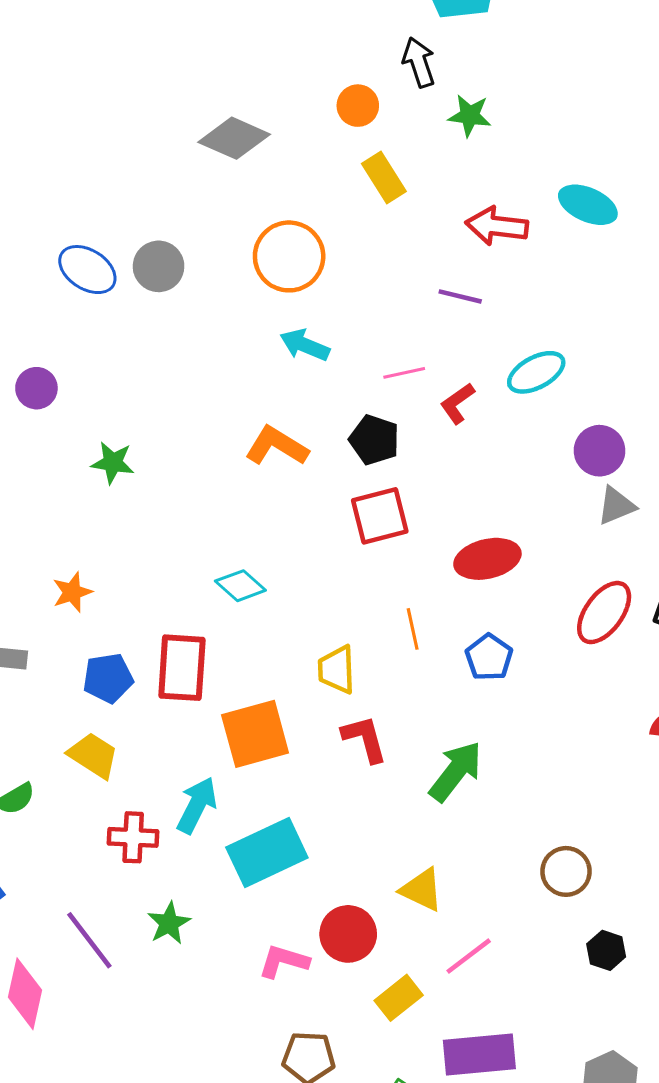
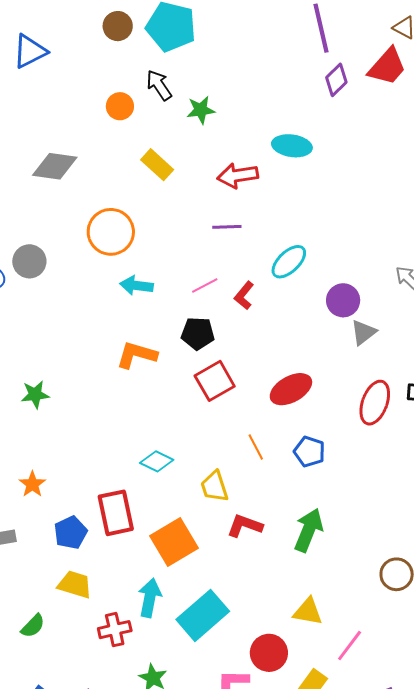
orange circle: (358, 106) -> (120, 106), moved
cyan diamond: (240, 586) -> (157, 461), moved
red L-shape: (365, 739) -> (245, 526), turned -39

